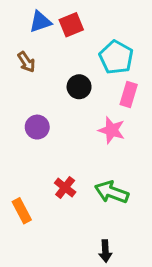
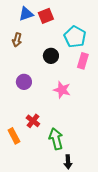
brown arrow: (26, 62) -> (17, 40), turned 48
pink star: (112, 130) -> (62, 90), moved
red cross: (65, 188) -> (33, 121), moved
green arrow: (112, 192) -> (56, 139), moved, turned 55

